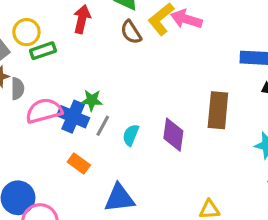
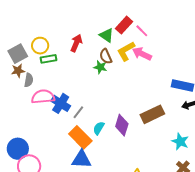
green star: (92, 100) -> (100, 67), moved
brown rectangle: (218, 110) -> (152, 114), turned 50
cyan semicircle: (131, 135) -> (99, 128), moved
orange rectangle: (79, 164) -> (80, 137), moved, size x1.6

